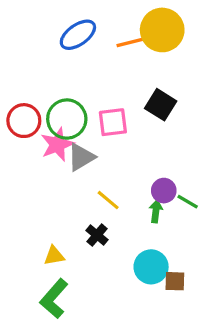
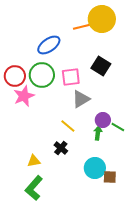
blue ellipse: (78, 35) -> (49, 45), moved
pink star: (57, 144) -> (24, 96), moved
gray triangle: (81, 157) -> (81, 99), moved

